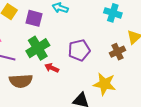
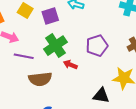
purple square: (34, 18) -> (50, 16), turned -30

